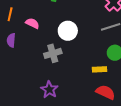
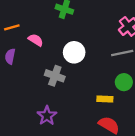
orange line: (10, 14) -> (12, 27), turned 56
gray cross: (53, 53) -> (55, 76), turned 30

